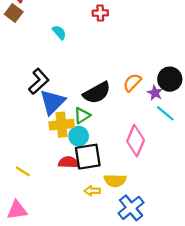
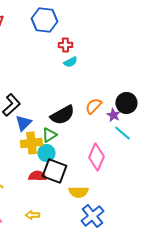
cyan semicircle: (59, 32) -> (70, 62), moved, turned 104
blue triangle: (52, 102) -> (23, 123), size x0.7
black square: (88, 157) -> (54, 171), turned 30
yellow arrow: (92, 191) -> (32, 215), moved

